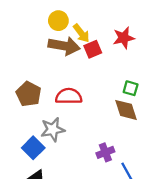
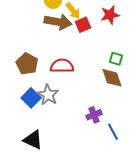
gray star: (53, 129) -> (48, 95), turned -30
blue square: (33, 148) -> (31, 98), moved

